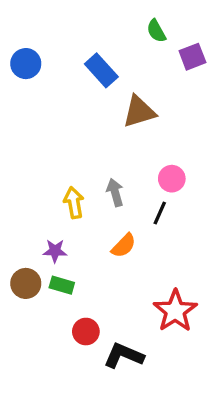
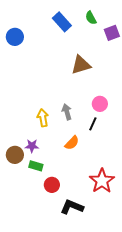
blue rectangle: (101, 70) -> (62, 22), moved
brown circle: (26, 283) -> (15, 155), moved
red circle: (86, 332) -> (52, 185), moved

